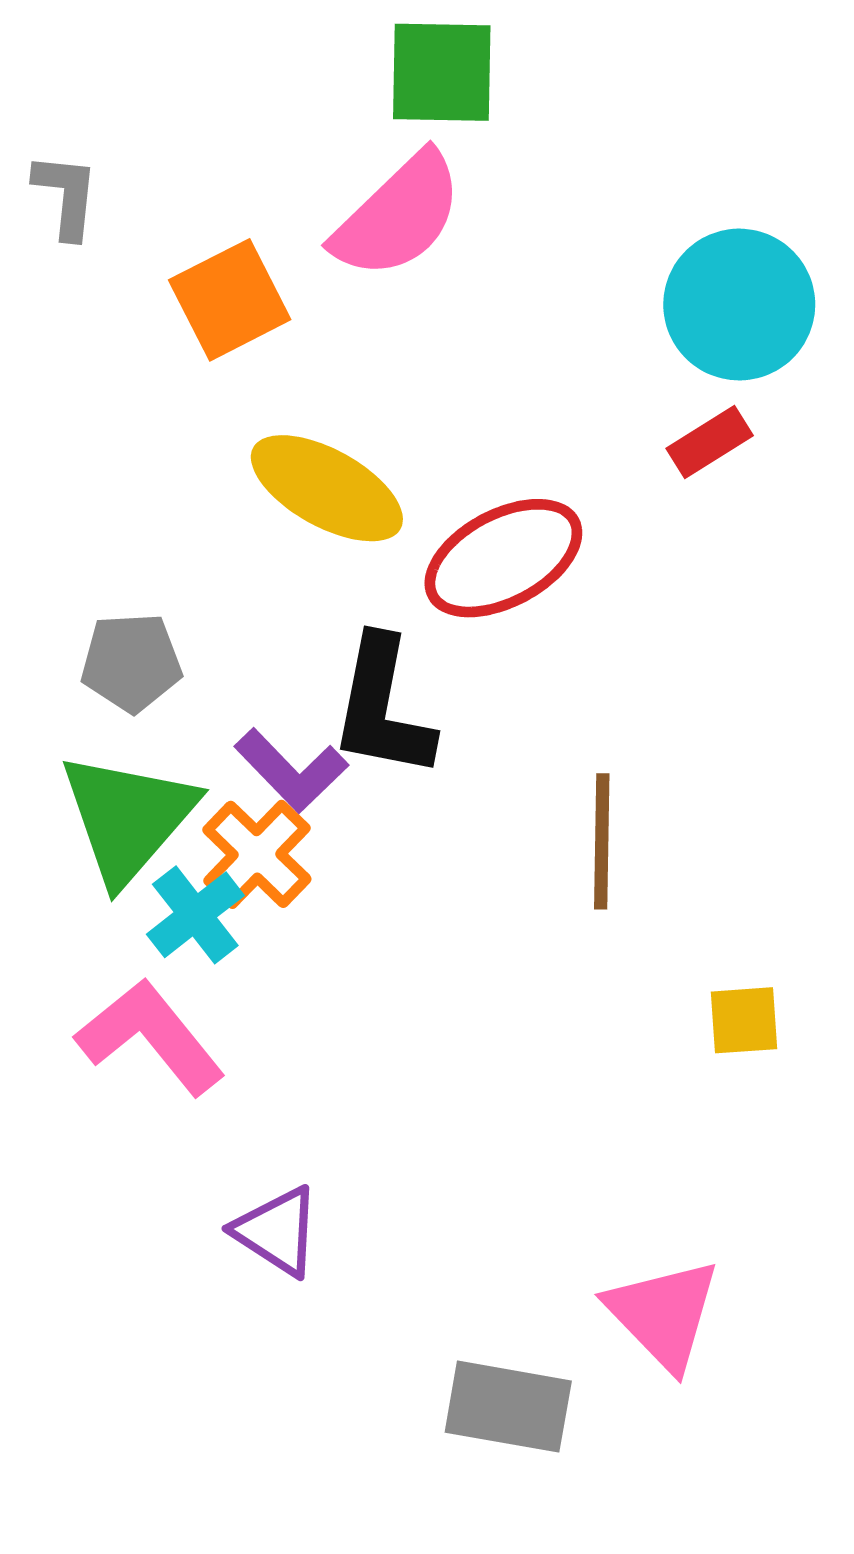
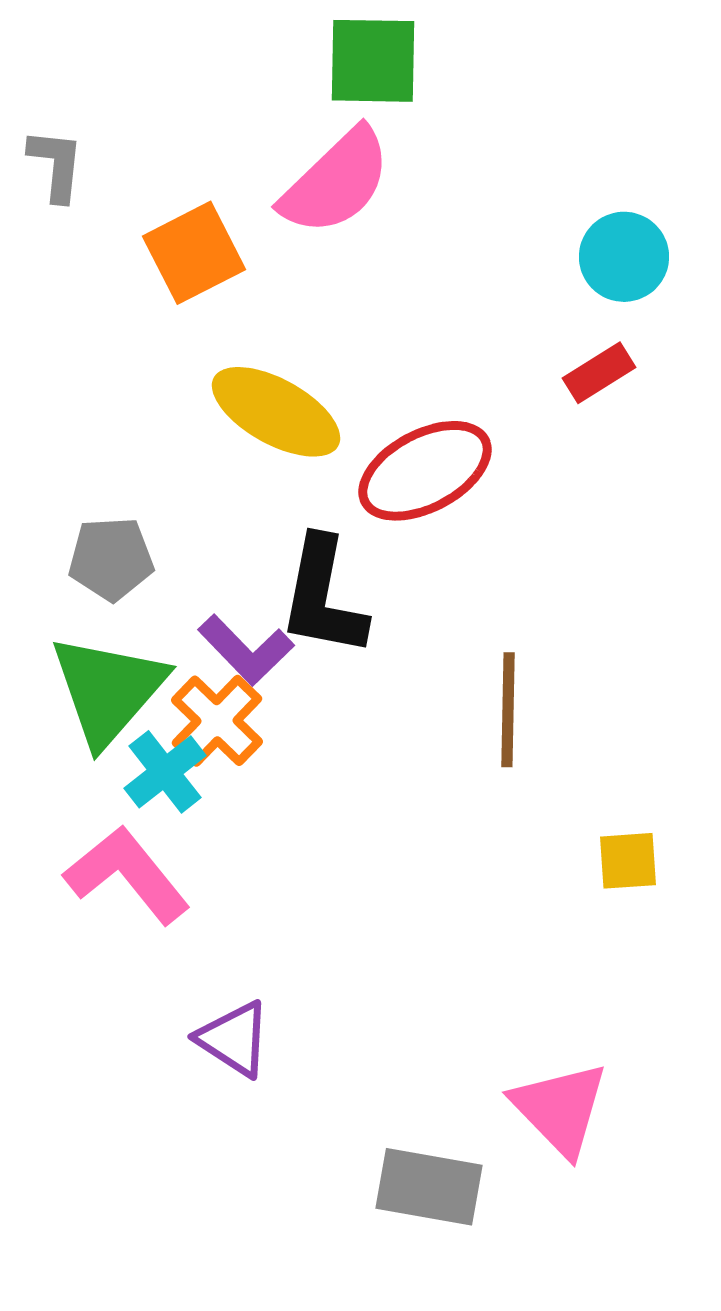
cyan circle: (739, 305) -> (624, 257), size x0.7

